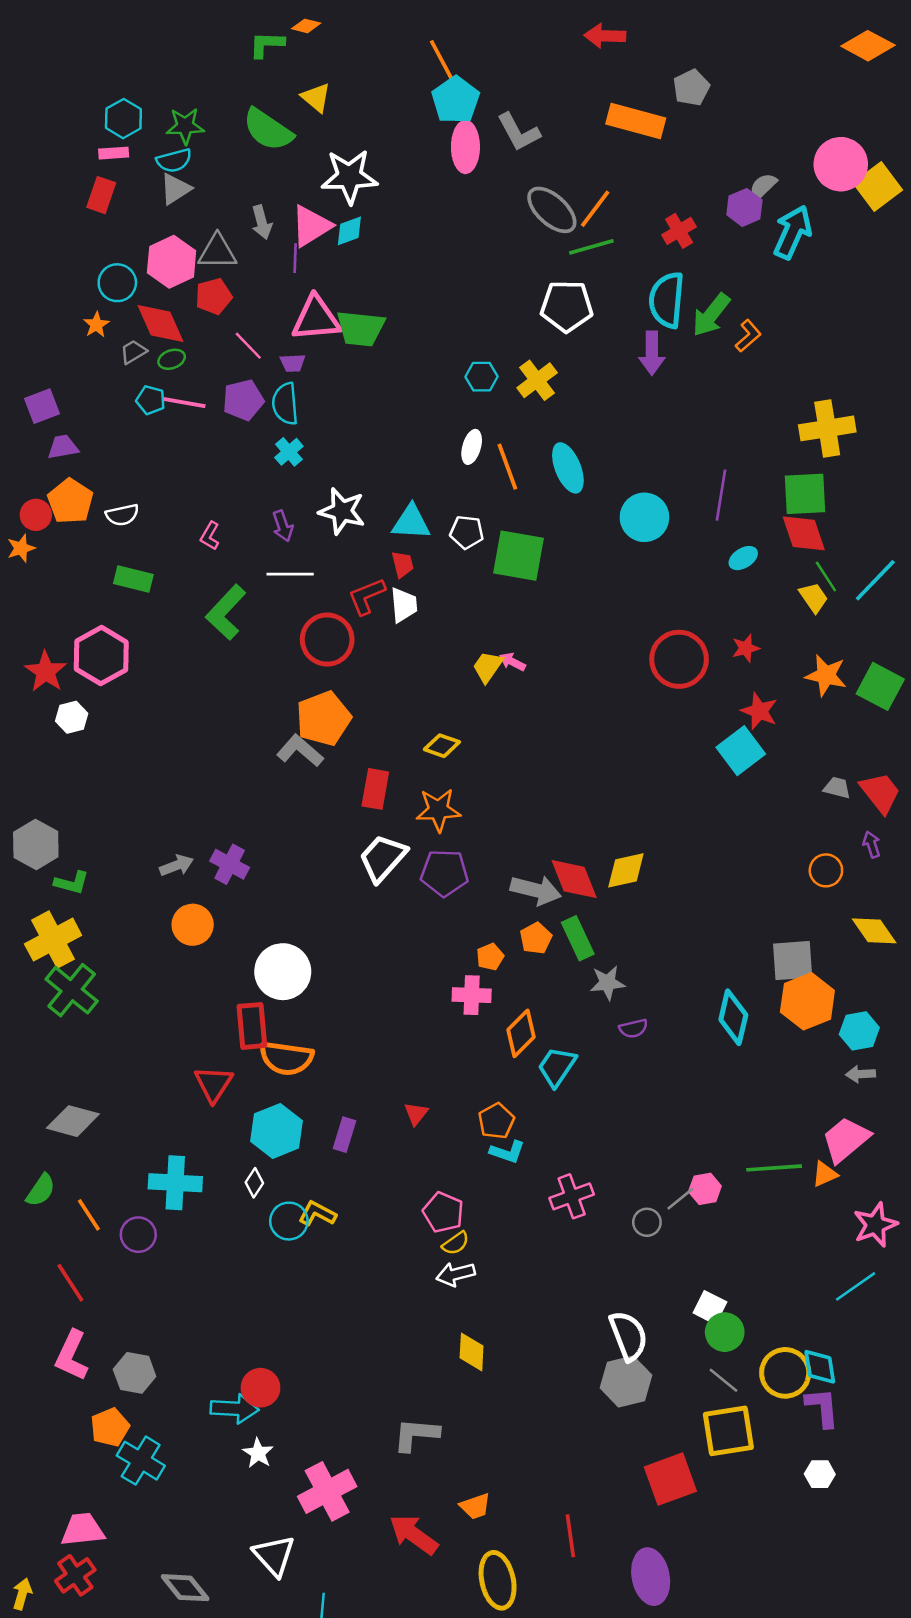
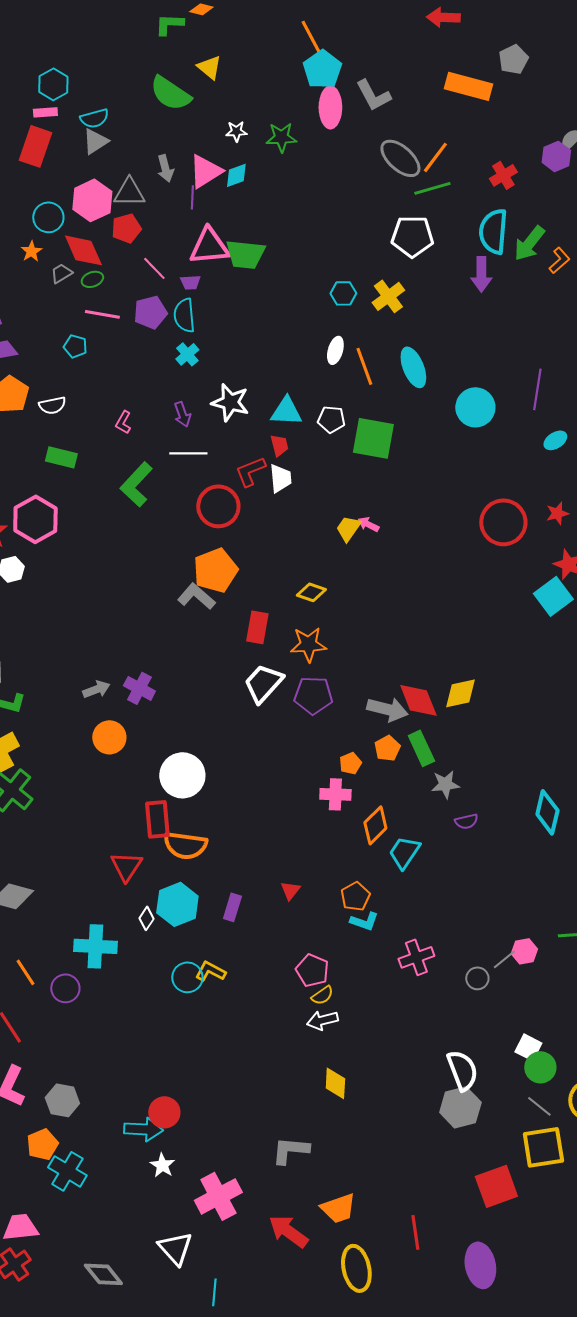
green star: (185, 126) -> (281, 137), moved
white star: (349, 177) -> (236, 131), size x0.5
red rectangle: (101, 195) -> (35, 146), size x1.4
cyan pentagon: (151, 400) -> (75, 346), moved
white diamond: (254, 1183) -> (146, 918), moved
orange trapezoid: (475, 1506) -> (338, 1208), size x1.4

